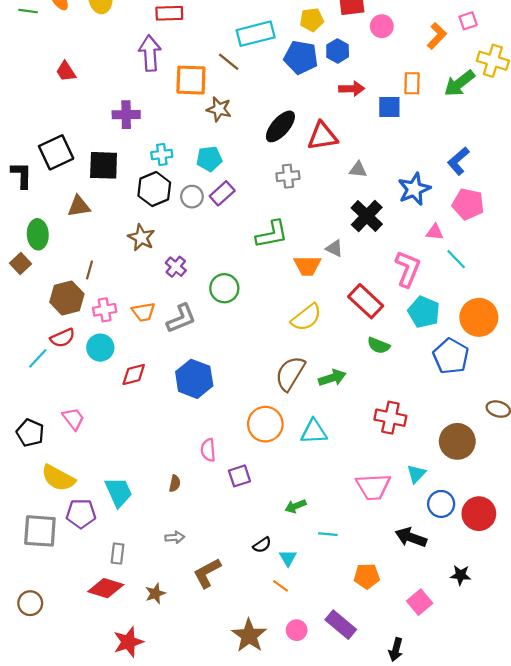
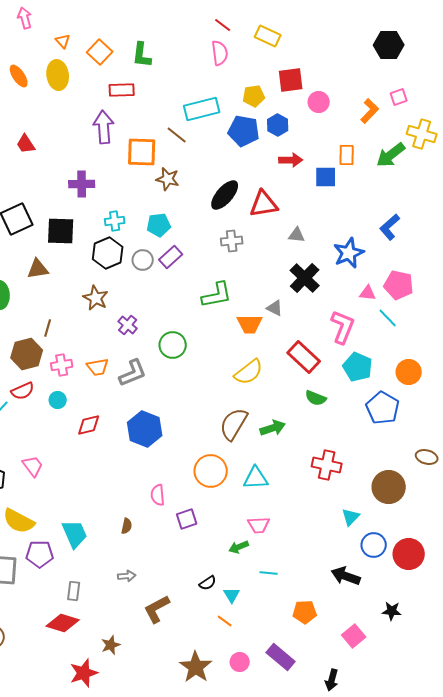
pink pentagon: (468, 204) -> (399, 285), moved
orange circle: (479, 317) -> (409, 372), size x0.7
cyan circle: (100, 348) -> (58, 400), size x0.7
pink trapezoid: (373, 487) -> (259, 525), moved, size x0.7
brown star: (155, 593) -> (111, 645), moved

